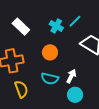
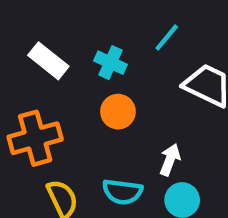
cyan cross: (56, 26) -> (110, 63), moved
cyan semicircle: (50, 79) -> (122, 192), moved

